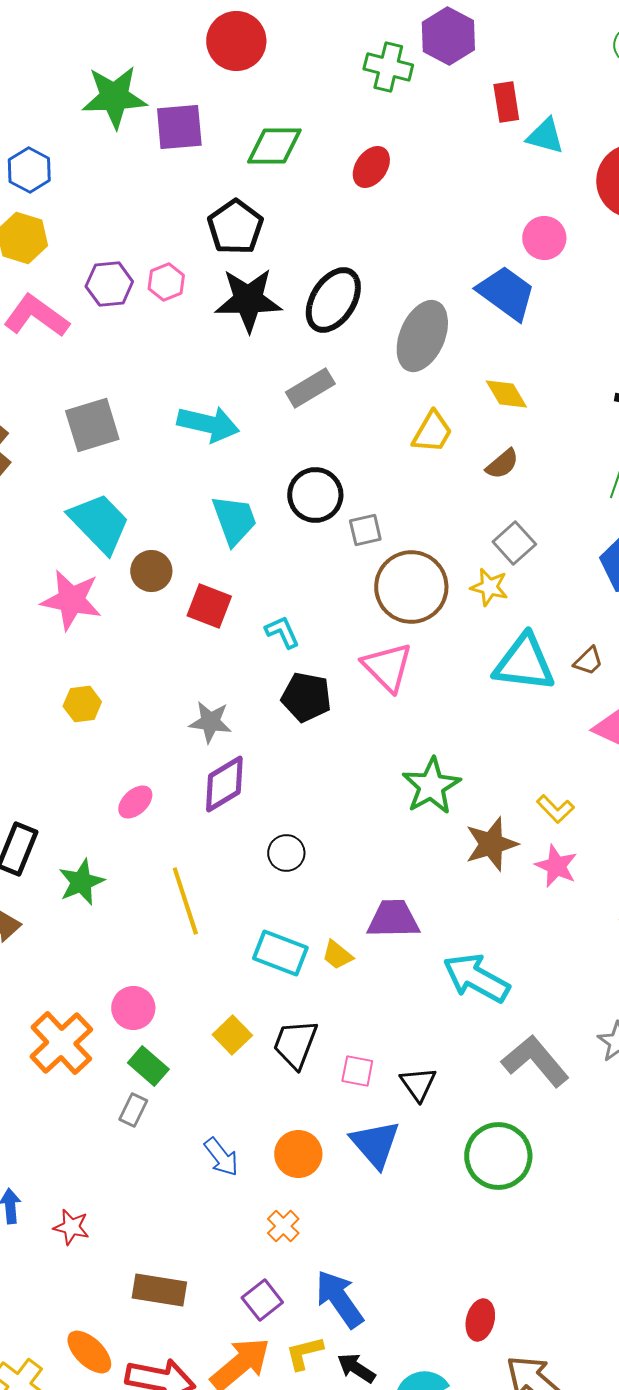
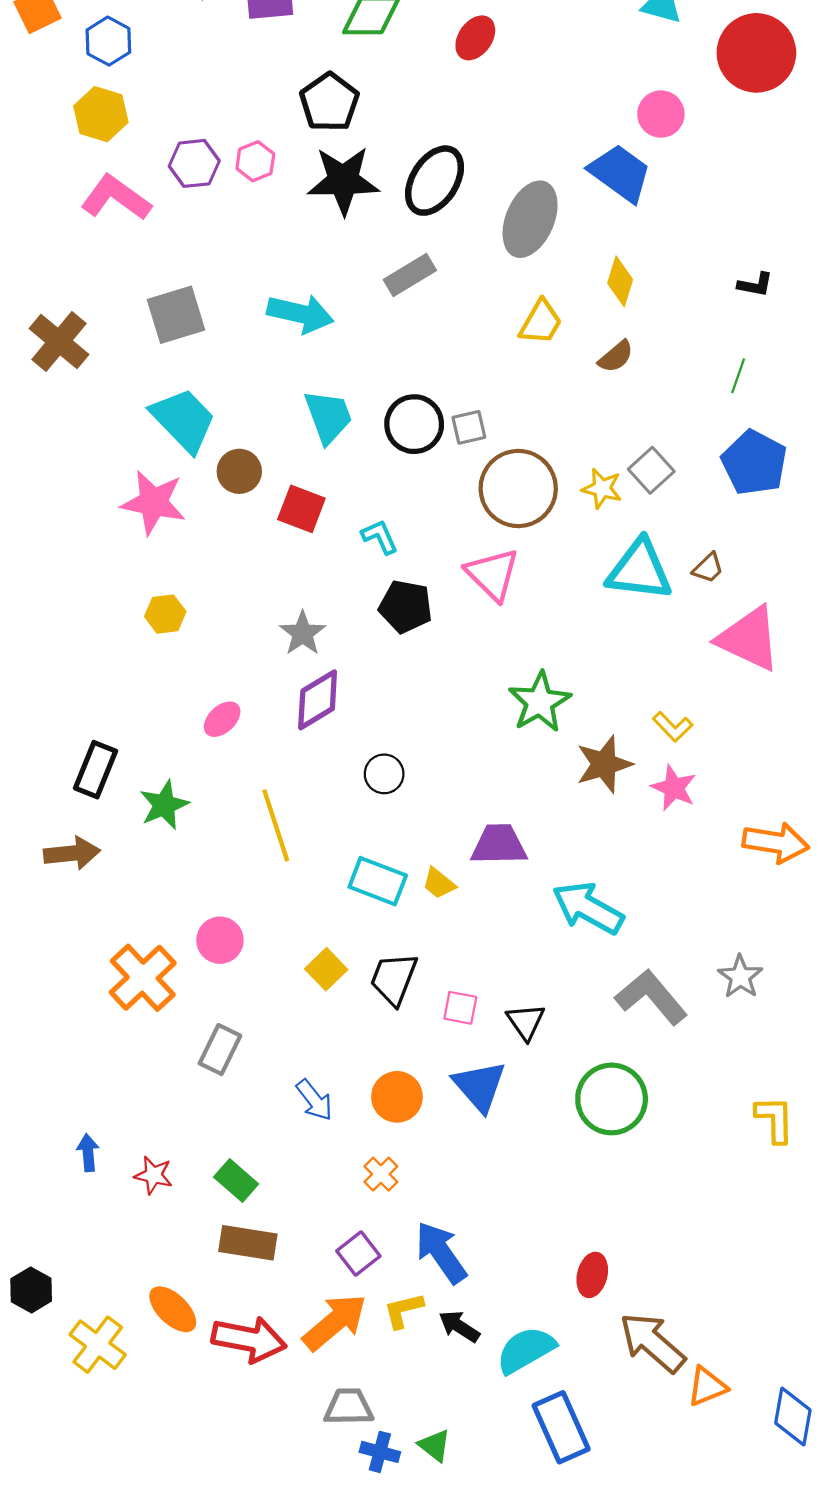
yellow diamond: (506, 394) -> (620, 281), turned 48
black circle: (315, 495) -> (414, 424), moved
gray square: (514, 543) -> (651, 470), moved
gray star: (210, 722) -> (303, 633), turned 30
green rectangle: (148, 1066) -> (236, 1181), moved
gray rectangle: (133, 1110) -> (220, 1050), size x1.4

